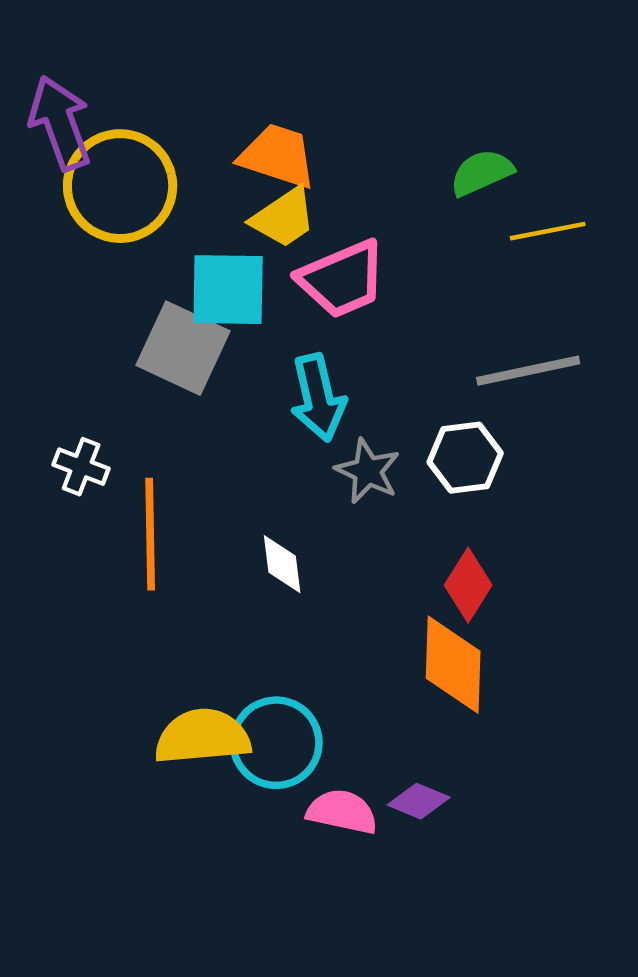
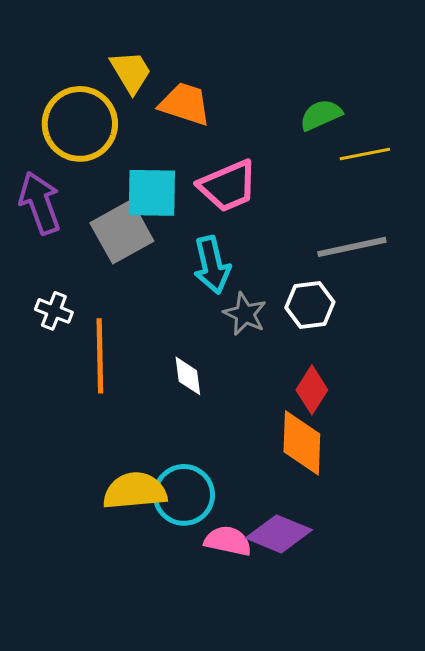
purple arrow: (60, 123) -> (40, 203), moved
yellow trapezoid: (284, 218) -> (131, 72), moved, turned -87
gray square: (183, 348) -> (122, 232), turned 36
purple diamond: (419, 801) -> (279, 534), size x1.6

